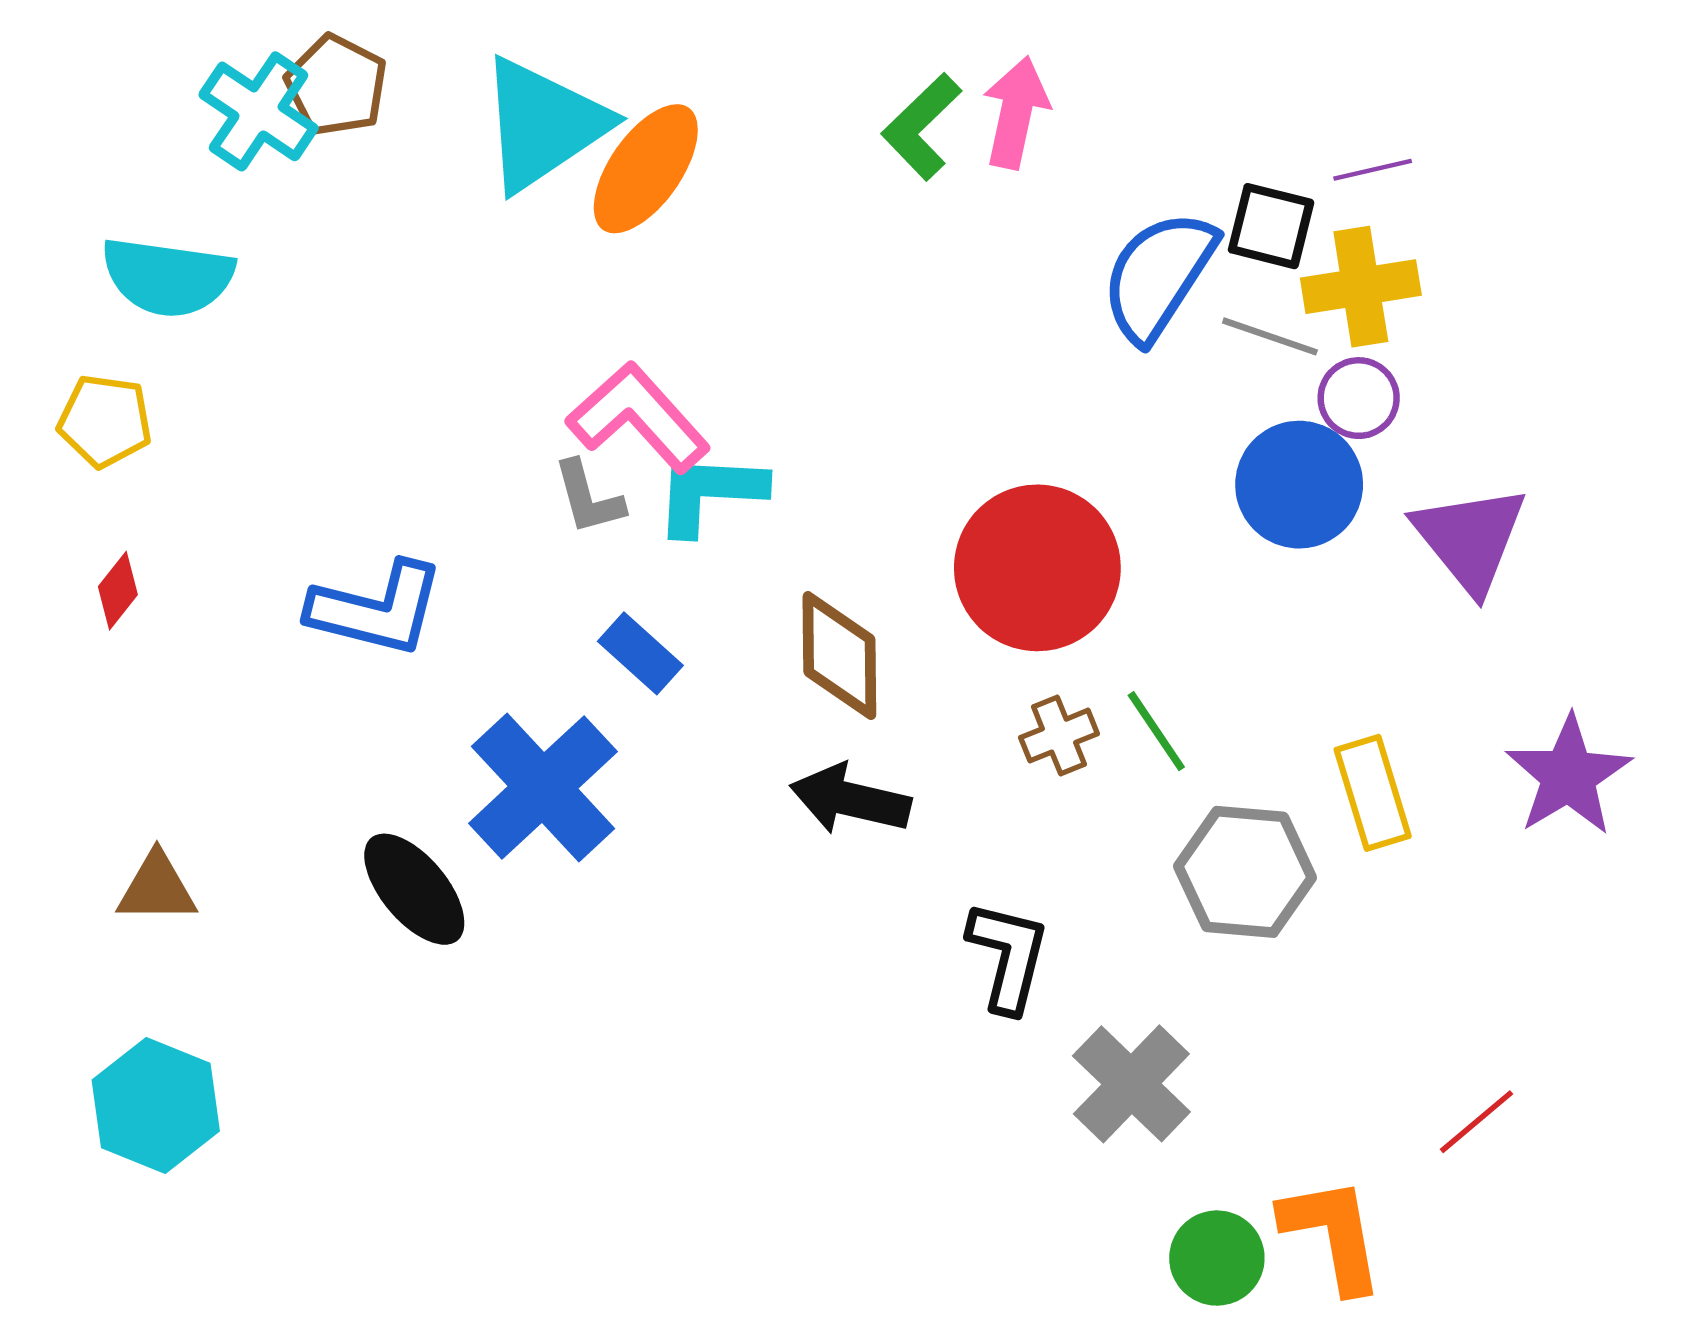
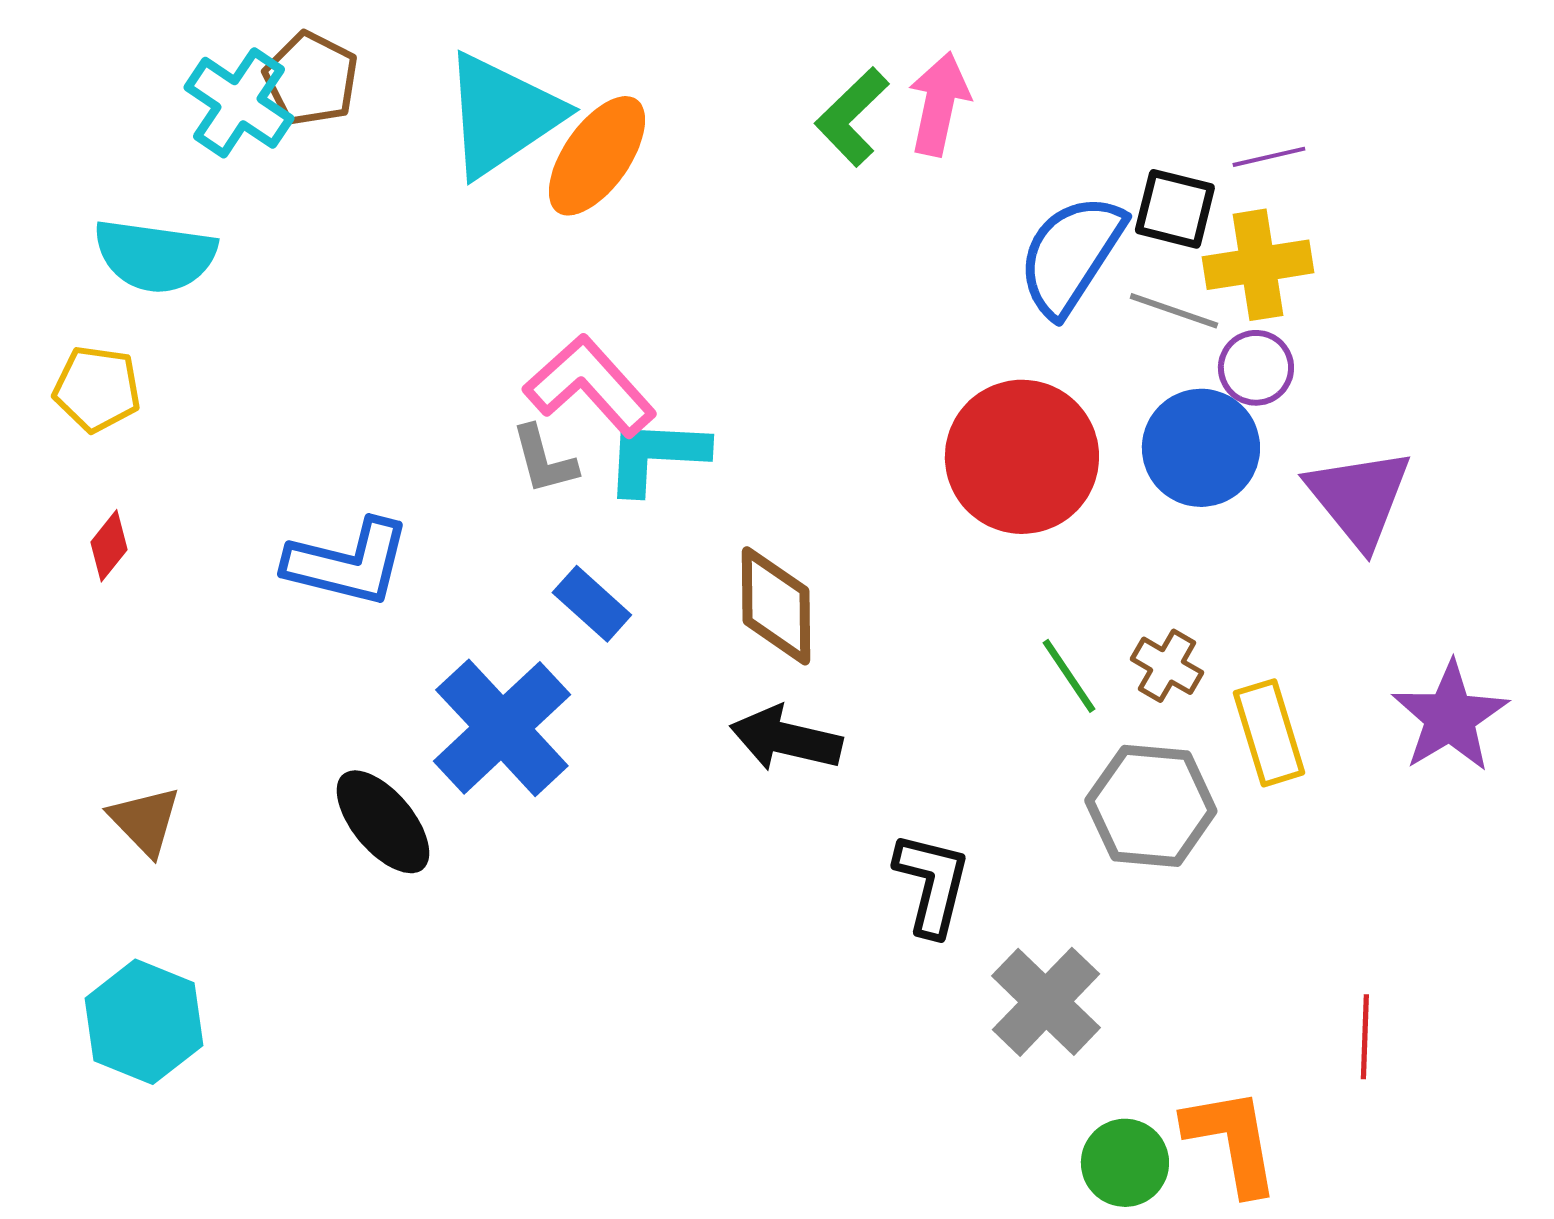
red circle: (1037, 568) -> (1022, 457), moved
brown cross: (1059, 736) -> (1167, 666), moved, turned -38
brown triangle: (157, 888) -> (145, 821), turned 46
red line: (1477, 1122) -> (1365, 1037), turned -48

